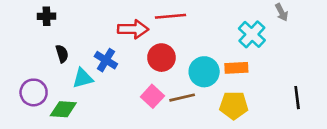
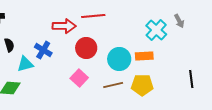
gray arrow: (282, 12) -> (179, 21), moved
brown line: (182, 98) -> (113, 85), moved

